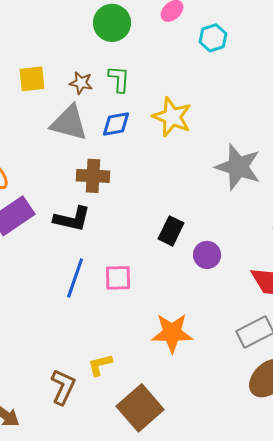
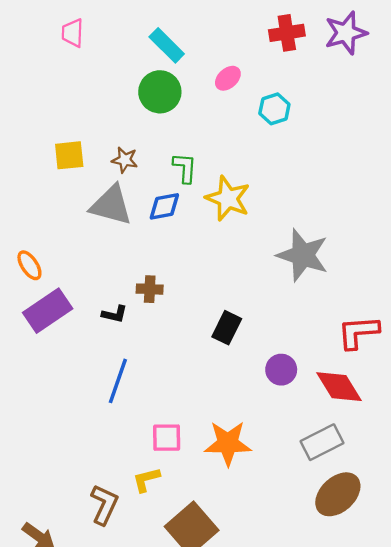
green L-shape: (119, 79) -> (185, 168), moved
brown cross: (93, 176) -> (150, 289), moved, size x0.7
black L-shape: (72, 219) -> (115, 314), size x0.6
purple circle: (207, 255) -> (281, 370), moved
pink square: (118, 278) -> (167, 438), moved

